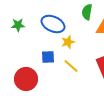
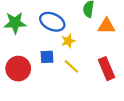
green star: (18, 25) -> (15, 23), size x1.5
red circle: (26, 79) -> (18, 69), moved

